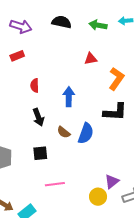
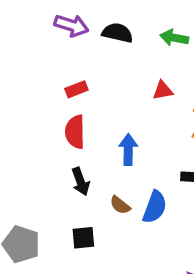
purple arrow: (21, 26) -> (71, 25), moved
red rectangle: (17, 56) -> (76, 89), moved
red semicircle: (35, 85) -> (75, 132), size x1.5

